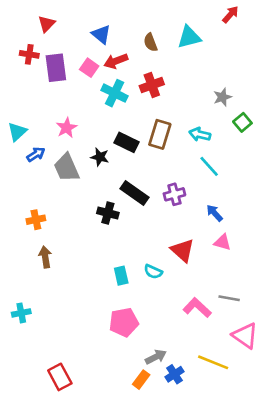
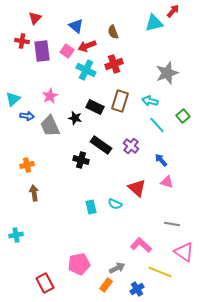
cyan triangle: (189, 37) -> (154, 23), moved
gray star: (222, 97) -> (167, 73), size x1.6
green square: (242, 122) -> (183, 116), moved
blue arrow: (36, 154) -> (27, 116), turned 40
purple cross: (174, 194) -> (131, 146), turned -35
pink L-shape: (197, 308) -> (141, 245), moved
pink pentagon: (124, 322) -> (79, 264), moved
blue cross: (174, 374) -> (137, 289), moved

